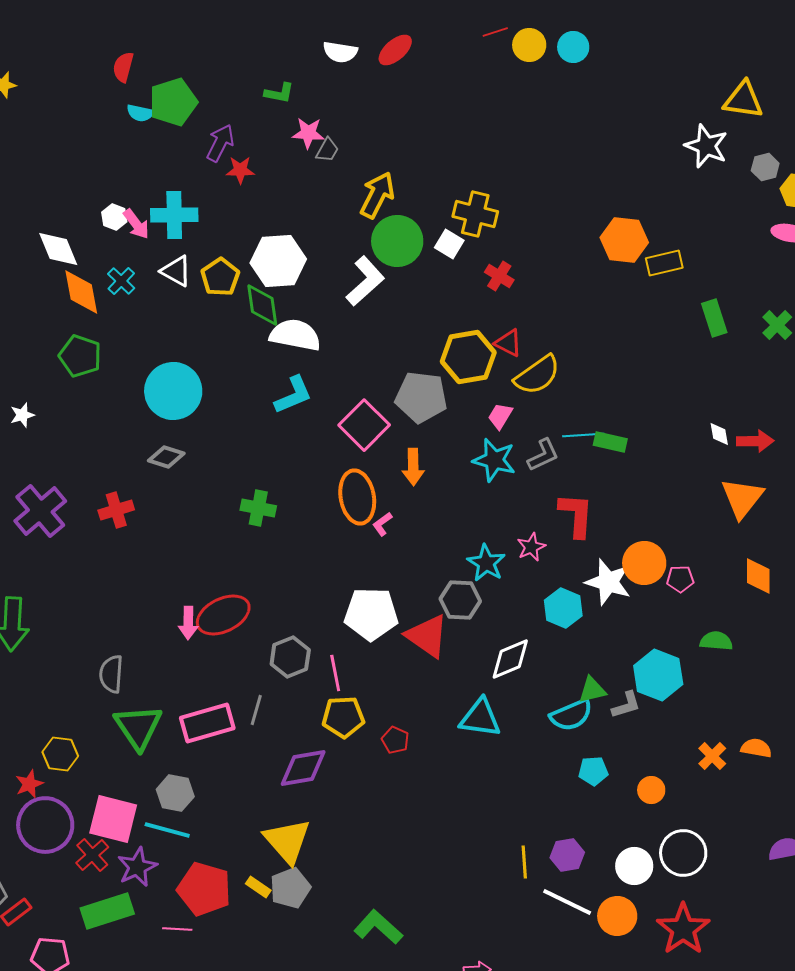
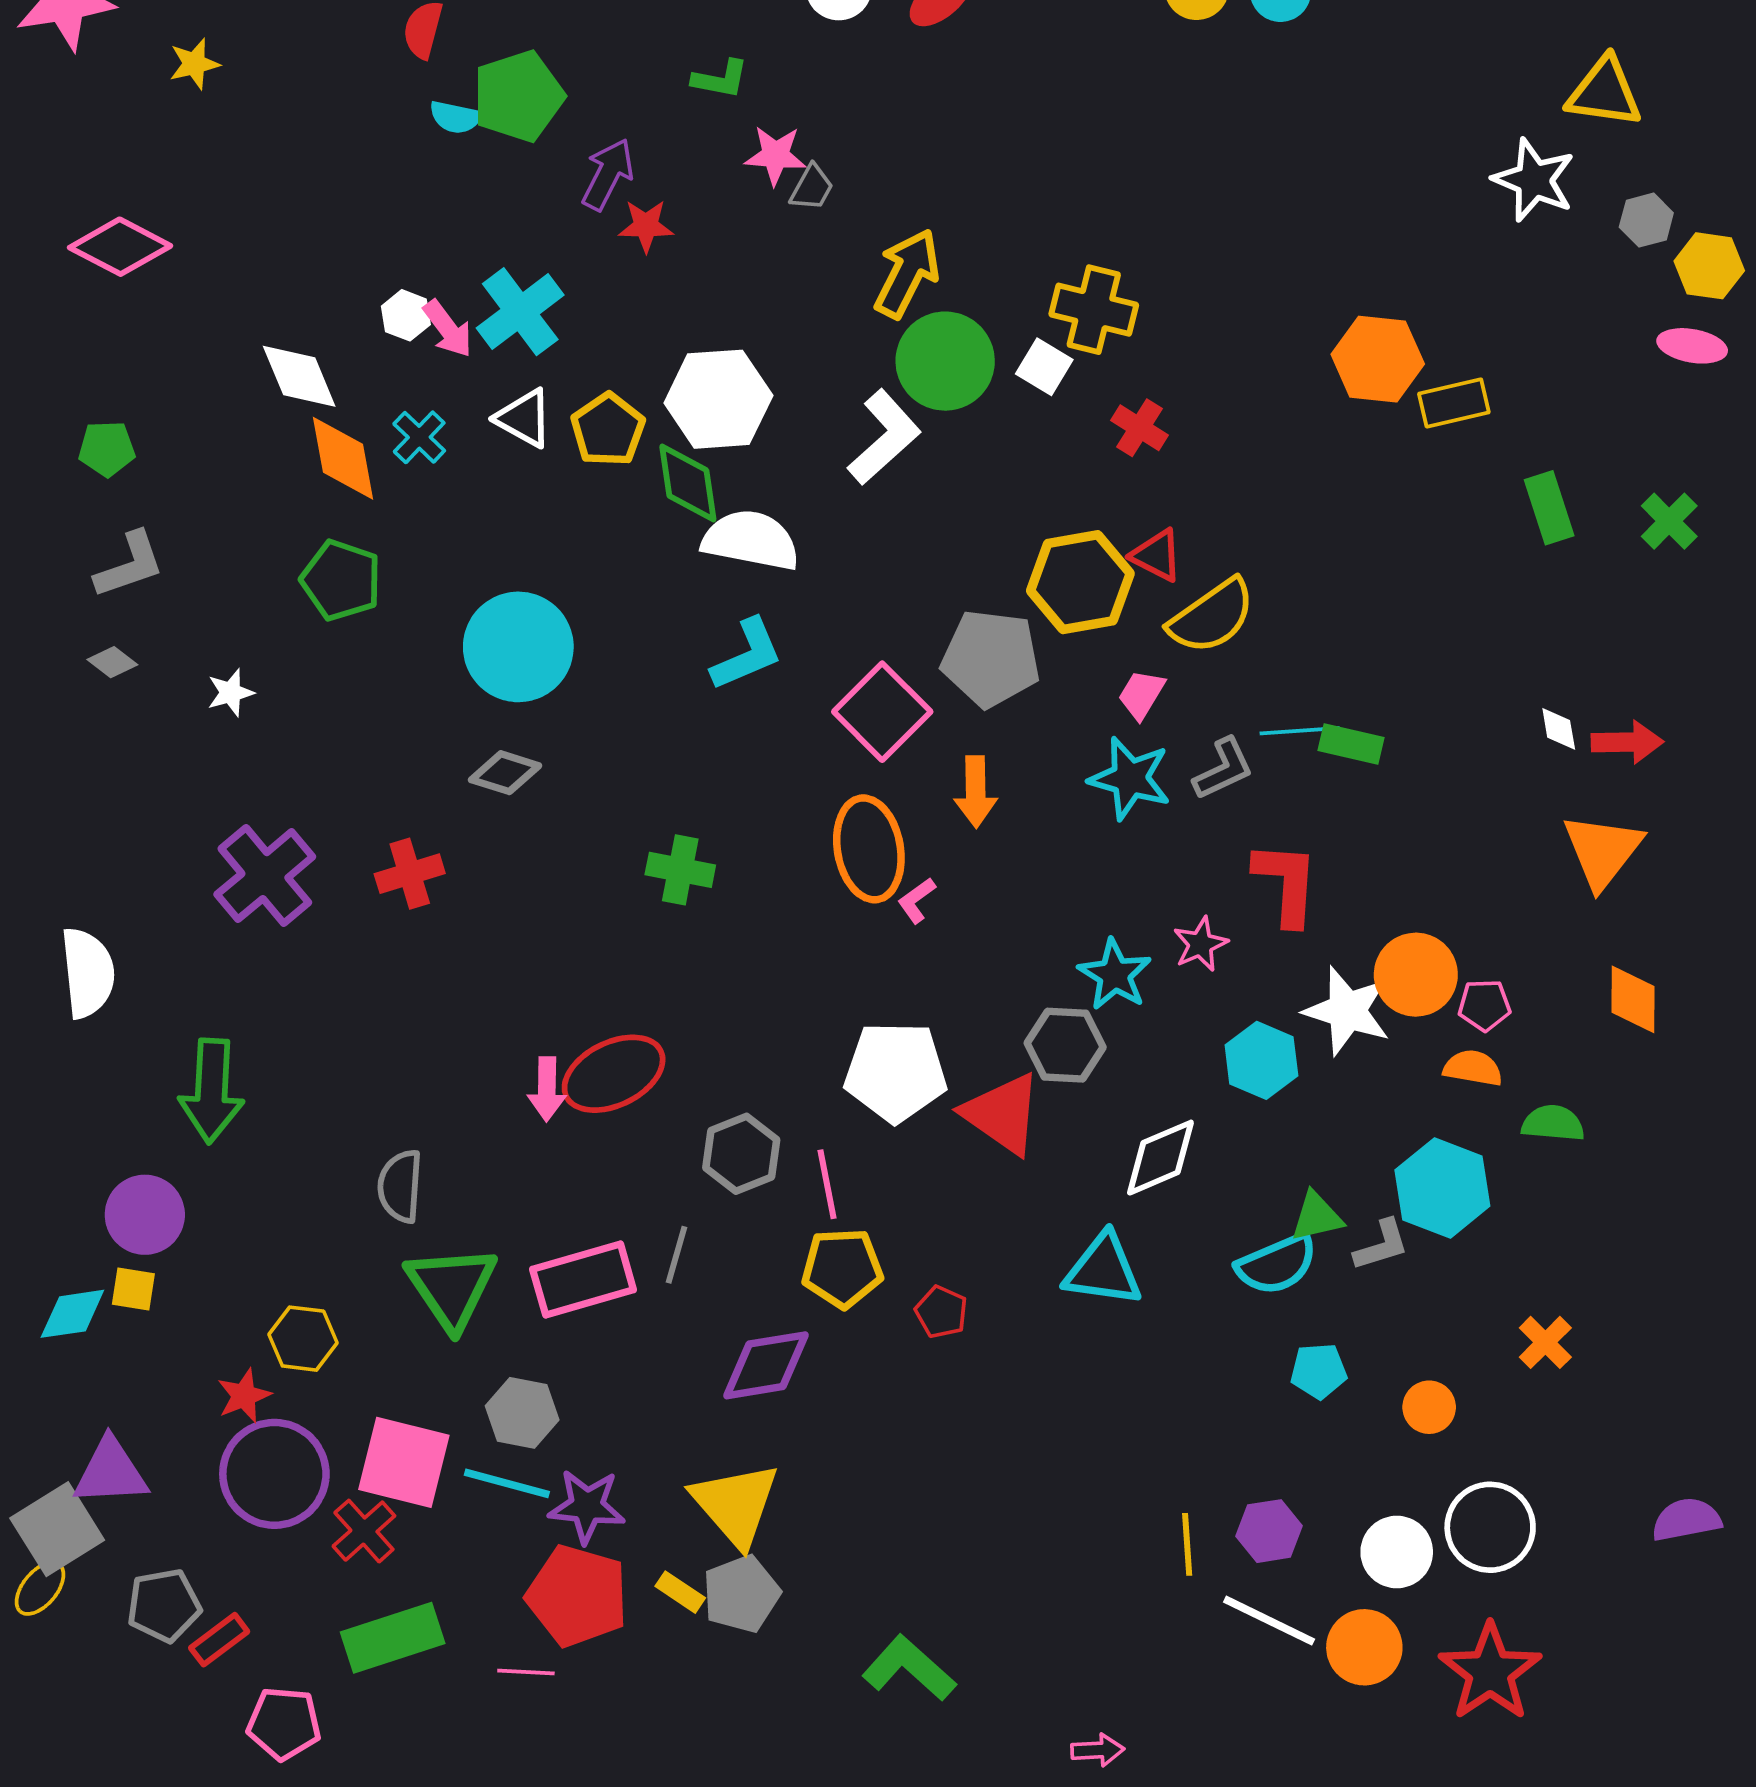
cyan cross: (174, 215) -> (520, 312), turned -36
orange semicircle: (756, 748) -> (1473, 1068), moved
purple star: (137, 867) -> (587, 1506), moved, turned 30

